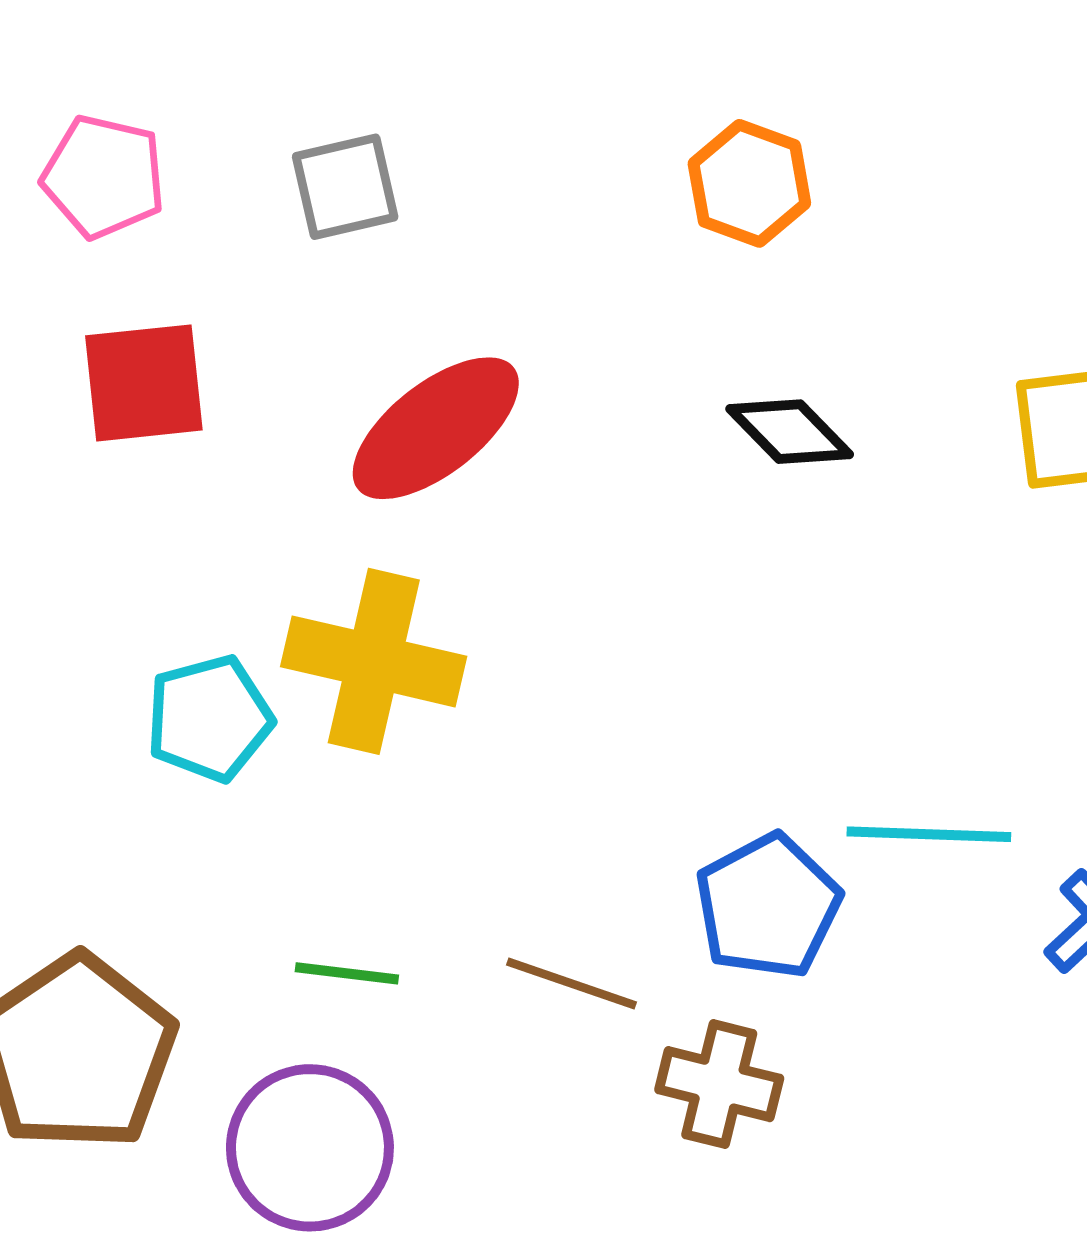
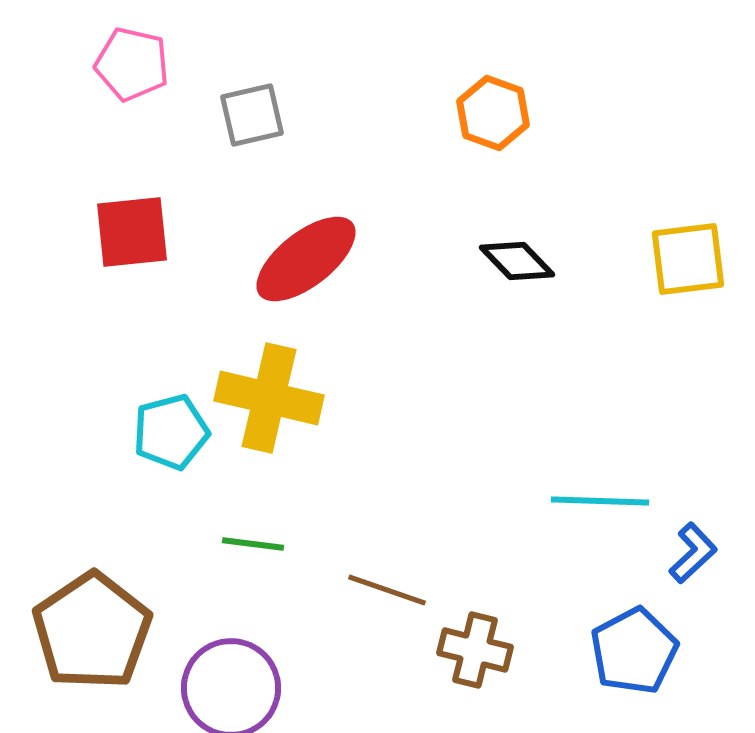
pink pentagon: (104, 177) -> (132, 64), moved
blue pentagon: (768, 906) -> (634, 651), moved
green line: (347, 973) -> (253, 544), moved

